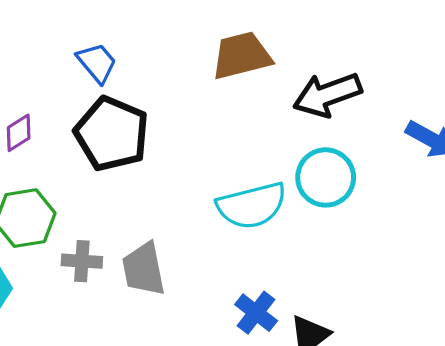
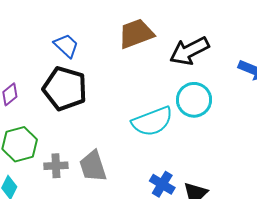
blue trapezoid: (97, 63) -> (66, 46), moved

